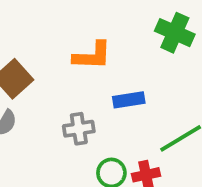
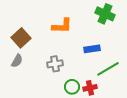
blue rectangle: (129, 100) -> (92, 49), moved

